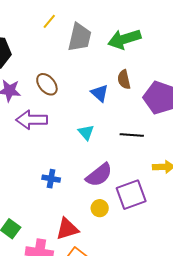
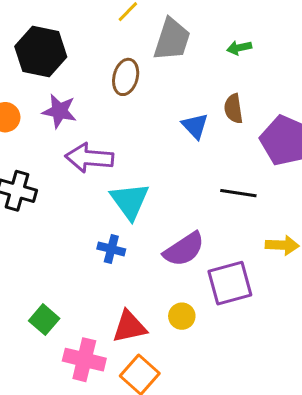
green arrow: (124, 39) -> (239, 48), size x0.5
brown ellipse: (47, 84) -> (126, 77), moved, turned 50
cyan triangle: (86, 132) -> (130, 201), moved, size x1.6
yellow circle: (100, 208) -> (182, 316), moved

